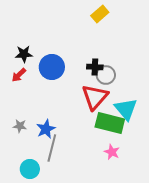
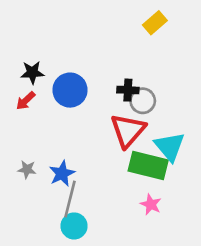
yellow rectangle: (100, 14) -> (155, 23), moved
cyan circle: (30, 169) -> (74, 226), moved

